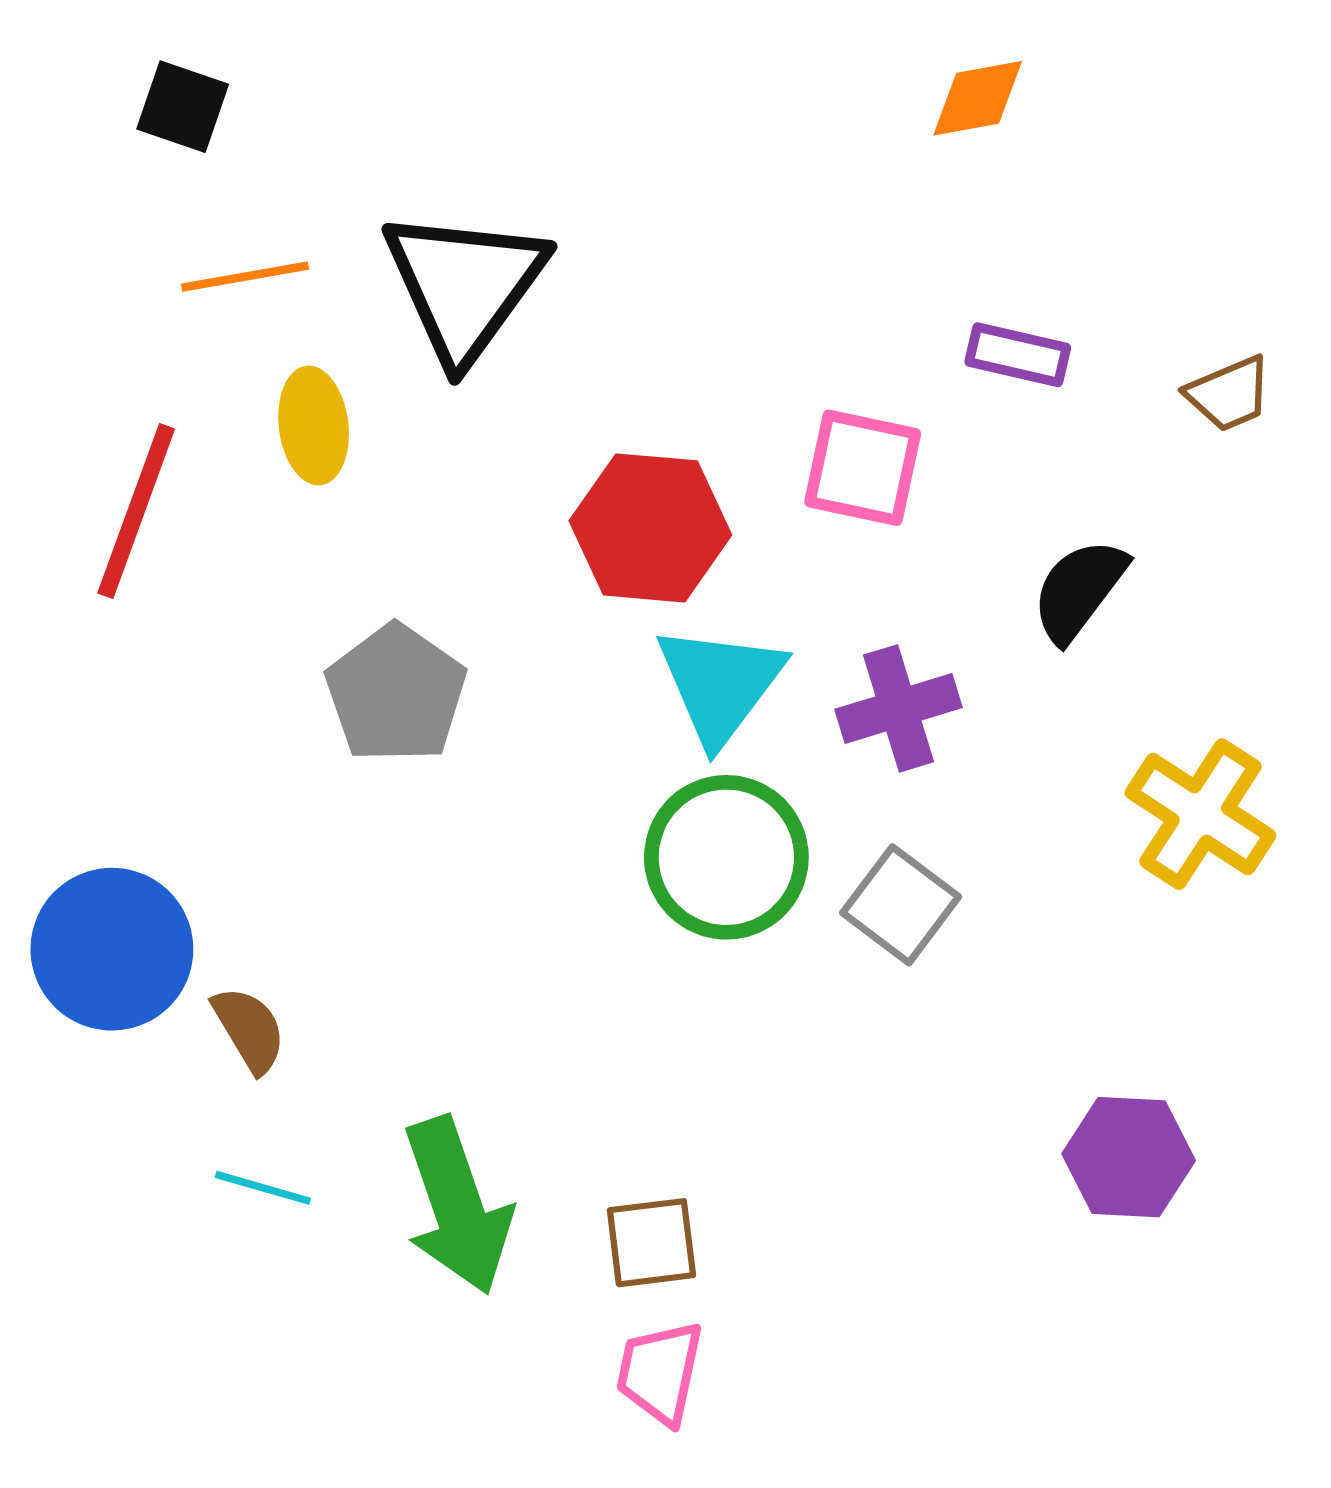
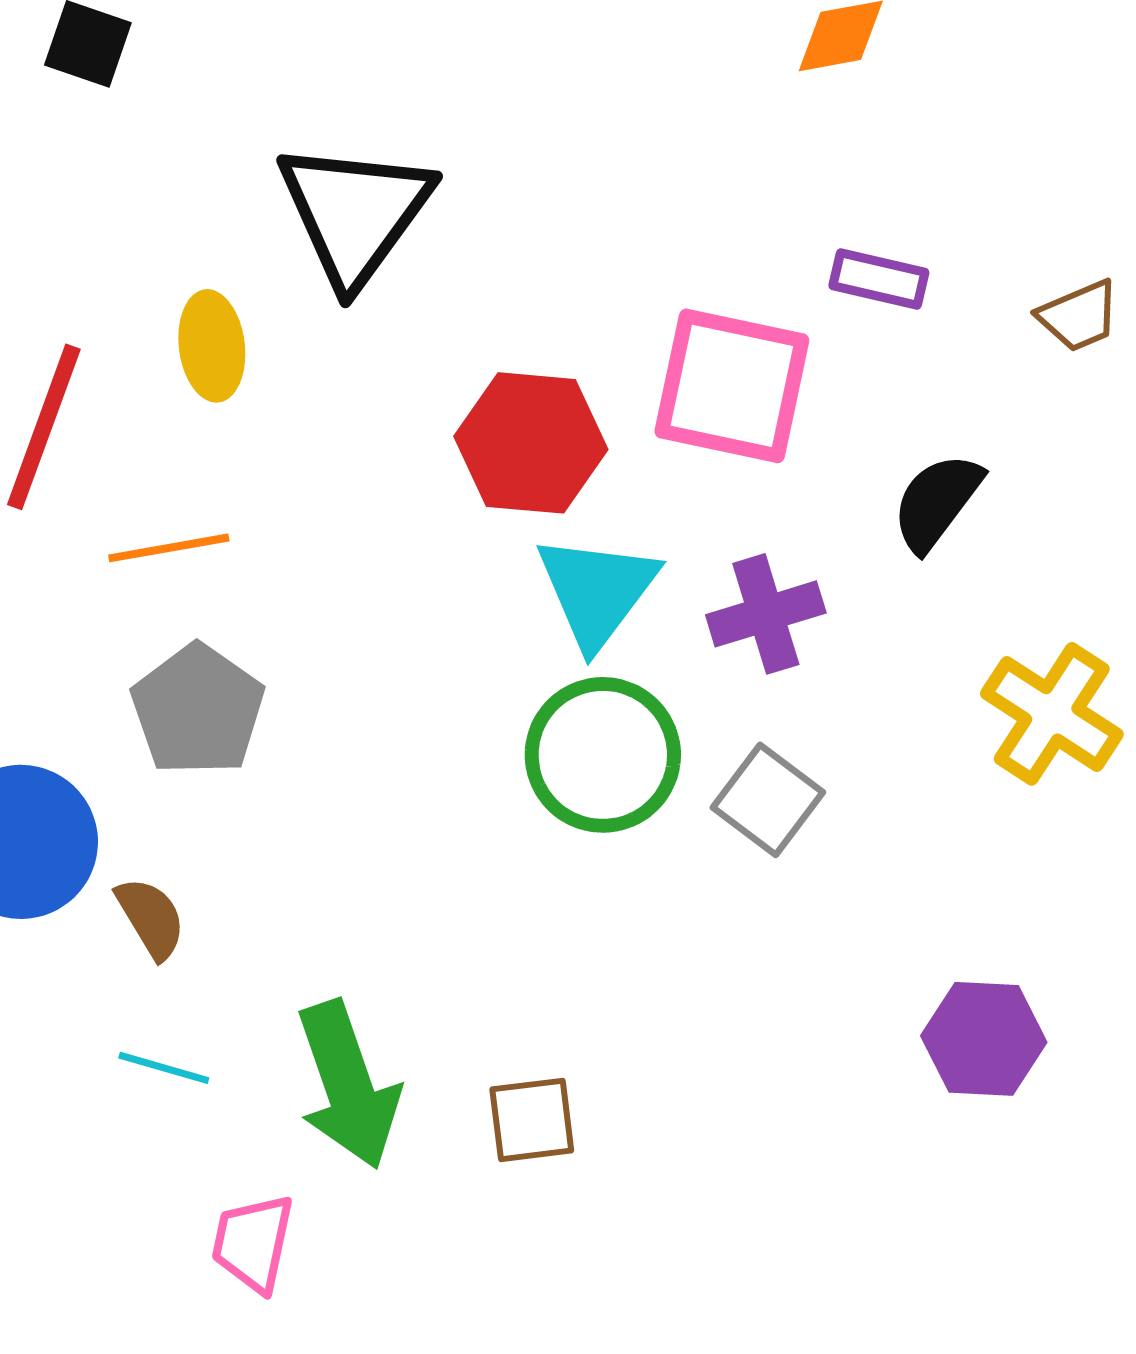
orange line: (245, 277) -> (169, 548), moved
pink square: (863, 468) -> (732, 386), size x1.4
gray pentagon: (396, 694) -> (198, 710), moved
pink trapezoid: (660, 1373) -> (253, 1243), moved

